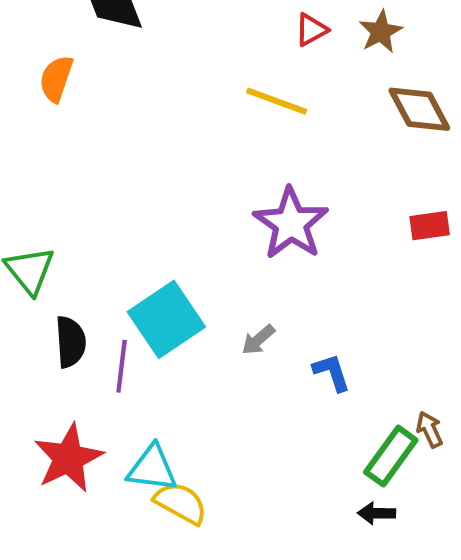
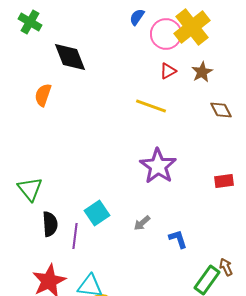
brown diamond: (419, 109) -> (221, 110), size x0.7
red rectangle: (430, 226) -> (224, 181), moved
cyan square: (166, 319) -> (97, 213), size x0.7

